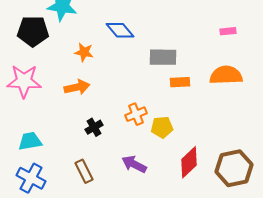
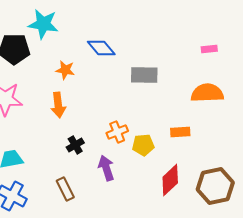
orange rectangle: (180, 82) -> (180, 132), moved
orange arrow: (77, 87) -> (58, 105), turned 95
purple arrow: (134, 164) -> (106, 168), moved, turned 45

